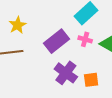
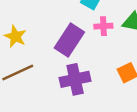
purple cross: (66, 73) -> (75, 79), moved, turned -30

